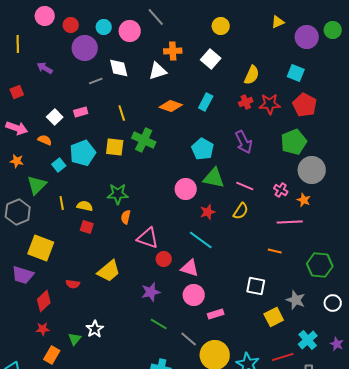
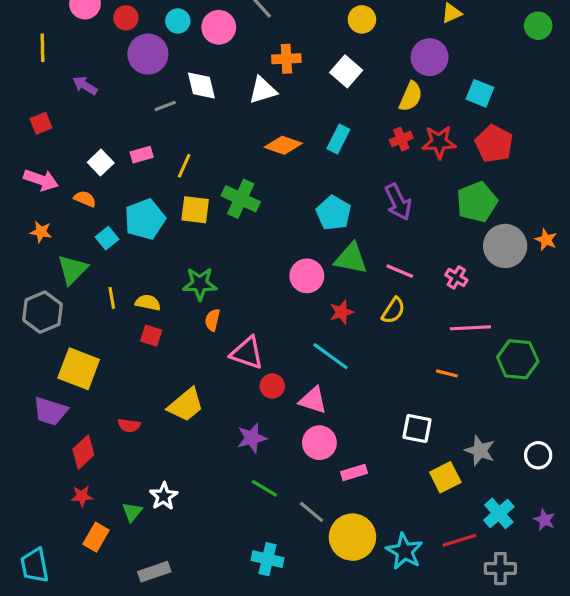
purple circle: (307, 37) -> (430, 57), moved
yellow line: (122, 113) -> (184, 166), moved, turned 42
orange star: (304, 200) -> (546, 240), moved
green hexagon: (320, 265) -> (518, 359), moved

